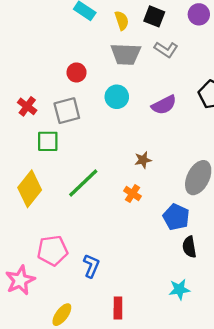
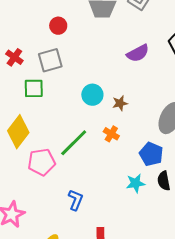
cyan circle: (117, 97) -> (92, 95), moved
green line: (83, 183) -> (74, 143), moved
pink pentagon: (52, 251) -> (42, 162), moved
cyan star: (179, 289) -> (136, 183), moved

